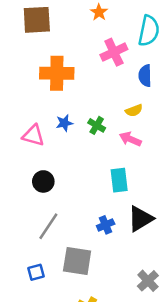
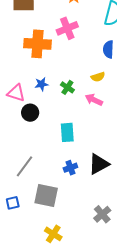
pink cross: (114, 52) -> (67, 28), moved
cyan rectangle: (119, 180) -> (67, 132), moved
black circle: (43, 181) -> (30, 113), moved

